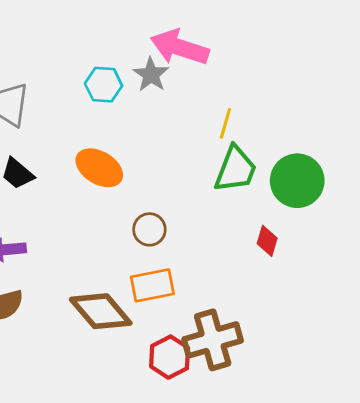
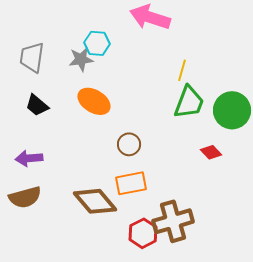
gray star: (151, 75) -> (81, 59), moved, turned 30
red diamond: (267, 241) -> (211, 152), turned -60

